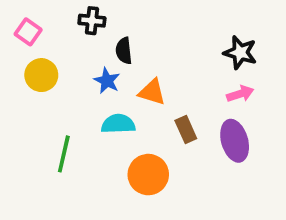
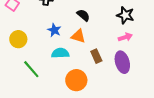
black semicircle: (124, 51) -> (83, 15), moved, turned 136
yellow circle: (41, 75) -> (18, 39), moved
green line: (64, 154) -> (31, 69), turned -54

